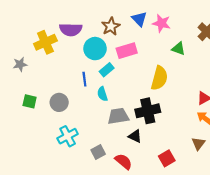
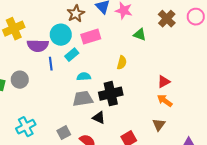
purple semicircle: (71, 30) -> (38, 46), moved
yellow semicircle: (159, 78) -> (122, 63), size x0.6
cyan semicircle: (102, 94) -> (84, 77), moved, turned 104
gray circle: (59, 102) -> (20, 80), moved
cyan cross: (68, 136) -> (26, 127), moved

